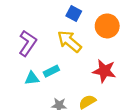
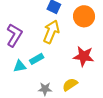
yellow arrow: (69, 41) -> (51, 32), turned 75

